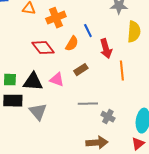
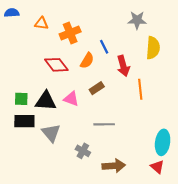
gray cross: (108, 117) -> (83, 151), moved
red triangle: (138, 144) -> (157, 167), turned -40

